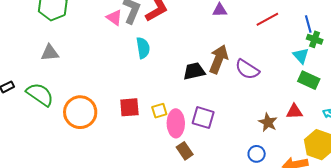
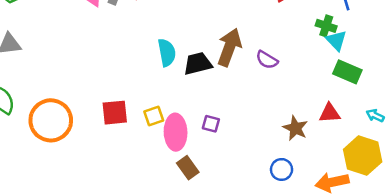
green cross: (315, 39) -> (326, 26), moved
cyan semicircle: (143, 48) -> (167, 52), moved
purple semicircle: (247, 69) -> (267, 60), size x0.7
purple square: (203, 118) -> (211, 124), size x0.6

